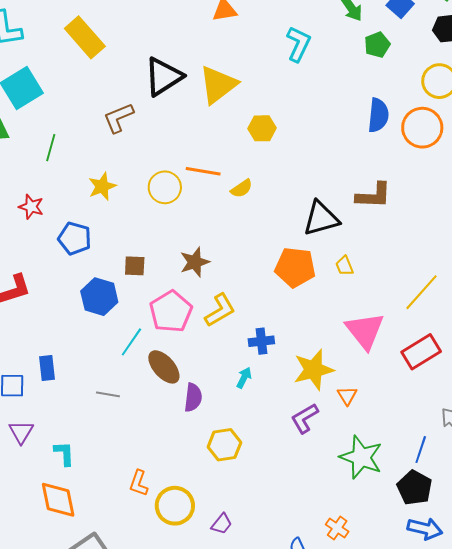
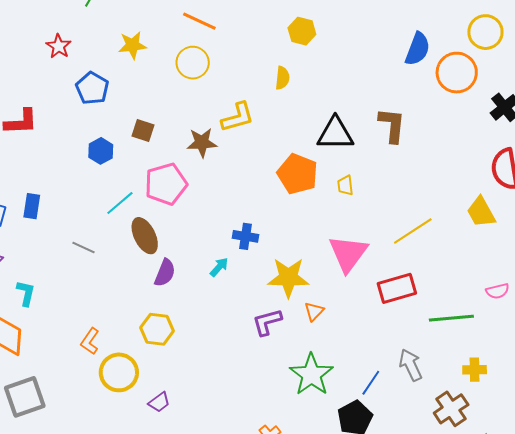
orange line: (203, 171) -> (199, 21), moved
yellow semicircle: (242, 188) -> (282, 78), moved, turned -65
brown L-shape: (374, 196) -> (392, 125), turned -102
blue hexagon: (99, 297) -> (101, 151), size x0.7
yellow L-shape: (220, 310) -> (238, 117), moved
yellow hexagon: (224, 445) -> (157, 329), moved

